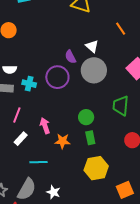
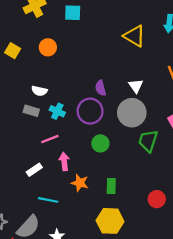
purple semicircle: (70, 57) -> (101, 88), moved
green trapezoid: (121, 106) -> (148, 141), moved
pink line: (17, 115) -> (50, 139), moved, turned 35
green circle: (86, 117) -> (100, 143), moved

